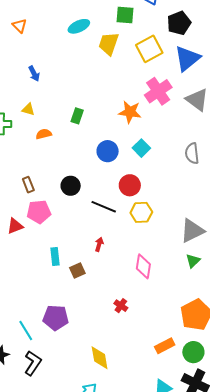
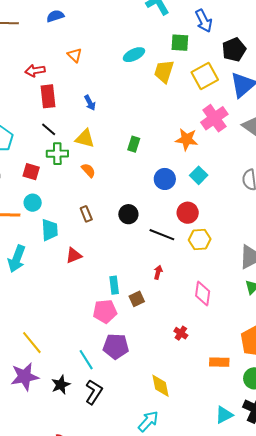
yellow triangle: (28, 109) -> (85, 139), size x1.5
orange semicircle: (44, 134) -> (88, 170), moved, turned 63
pink pentagon: (39, 212) -> (105, 311), moved
orange rectangle: (165, 346) -> (219, 362), moved, turned 30

